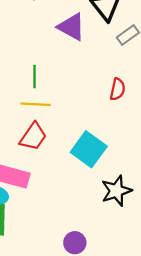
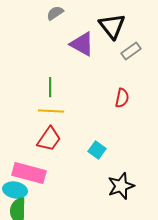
cyan square: (89, 149) -> (97, 150), size x0.6

